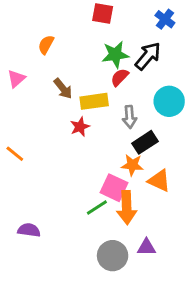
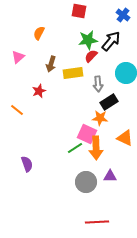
brown arrow: (63, 89) -> (51, 64), turned 56
red star: (80, 127) -> (39, 91), moved
orange triangle: (159, 181) -> (125, 138), moved
purple semicircle: (29, 230) -> (27, 164), turned 63

